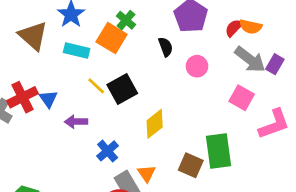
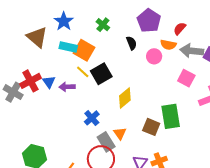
orange semicircle: (251, 27) -> (168, 45), moved
orange square: (112, 38) -> (84, 50), moved
gray arrow: (250, 59) -> (192, 51), turned 150
purple arrow: (76, 122) -> (67, 87), moved

